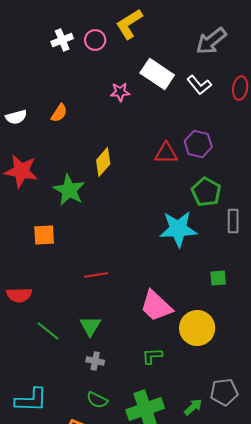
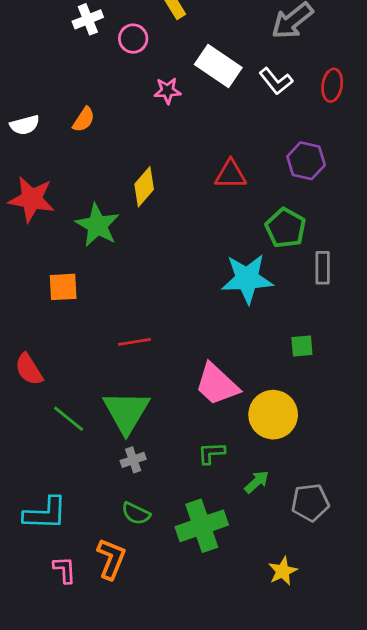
pink circle: (95, 40) -> (133, 39), moved
purple hexagon: (198, 144) -> (306, 161), moved
red semicircle: (19, 295) -> (29, 369), turned 60
green triangle: (90, 326) -> (126, 412), size x1.6
gray cross: (95, 361) -> (133, 460), turned -30
green arrow: (193, 407) -> (257, 482), moved

